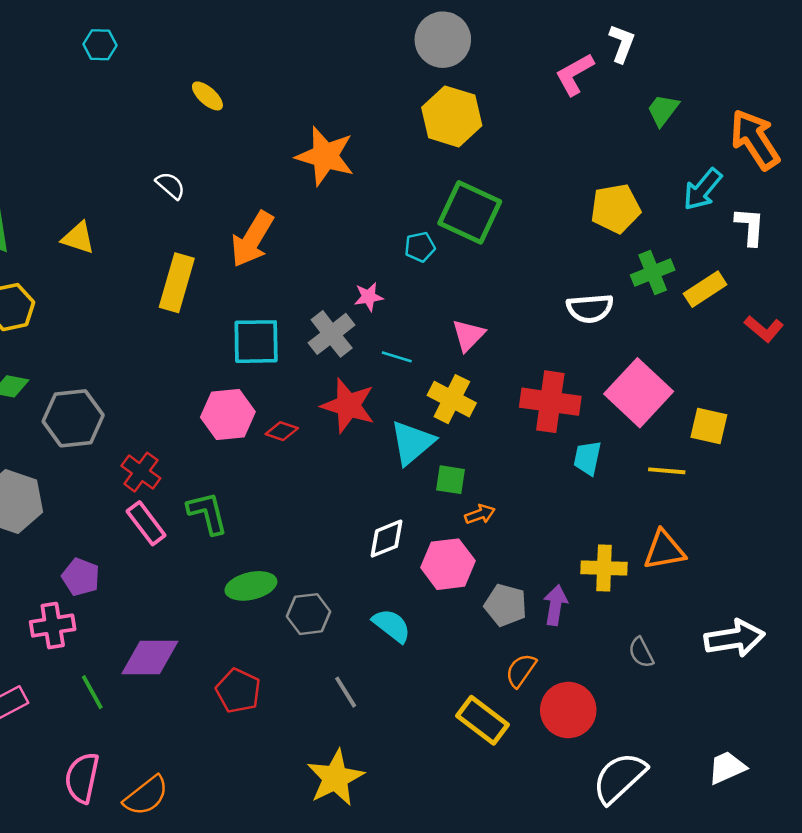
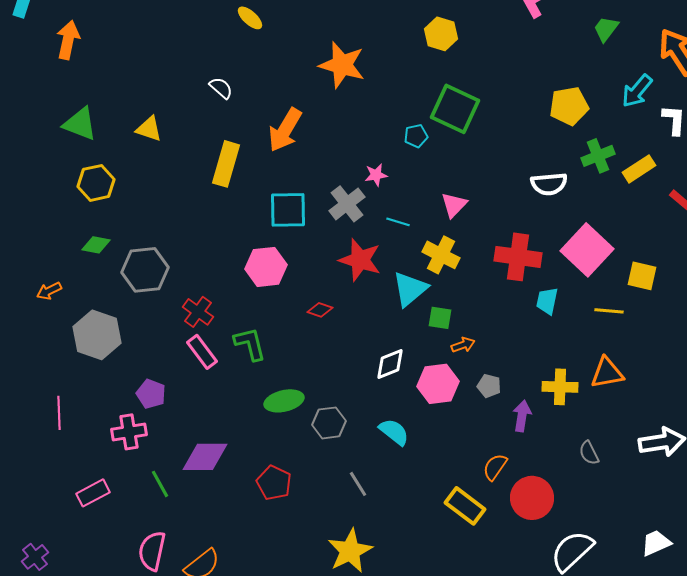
yellow hexagon: (452, 116) -> (441, 34), size x0.7
red diamond: (282, 431) -> (320, 310), moved
gray pentagon: (506, 605) -> (489, 386), moved, size x0.7

